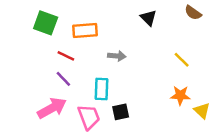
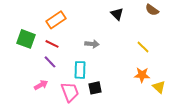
green square: (46, 23) -> (26, 39), moved
orange rectangle: (85, 31) -> (56, 20), moved, turned -30
pink arrow: (52, 108) -> (41, 85), size x0.6

